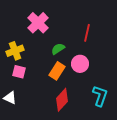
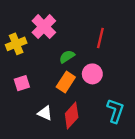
yellow cross: (15, 51) -> (16, 44), moved
pink square: (19, 72) -> (22, 83), turned -32
white triangle: (10, 98) -> (45, 113), moved

